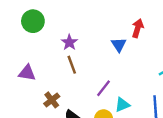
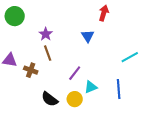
red arrow: (138, 28) -> (104, 13), moved
brown cross: (52, 100) -> (31, 70), moved, turned -32

